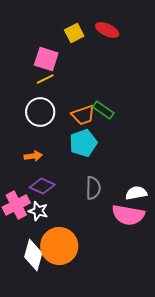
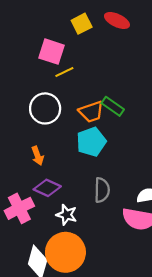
yellow line: (45, 79) -> (64, 72), moved
orange arrow: (33, 156) -> (38, 156), turned 78
white star: (38, 211) -> (67, 215), moved

